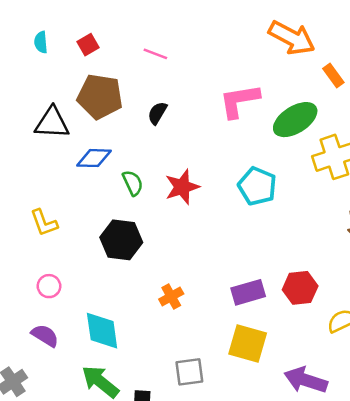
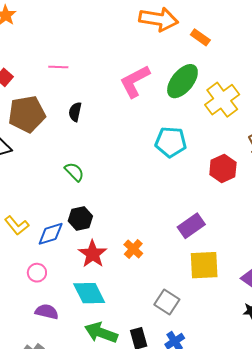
blue diamond: (94, 158) -> (51, 234), moved
red star: (182, 187) -> (93, 254), moved
black hexagon: (121, 240) -> (80, 219), size x0.7
red hexagon: (300, 288) -> (223, 169), moved
gray square: (189, 372) -> (167, 302), turned -30

